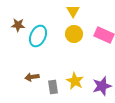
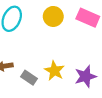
gray rectangle: (53, 87) -> (29, 78), turned -48

